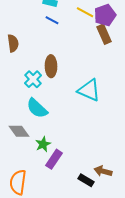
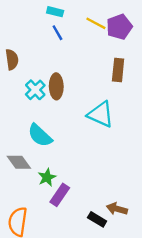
blue line: (52, 20) -> (57, 33), turned 32
brown rectangle: (104, 34) -> (118, 70), moved, turned 30
cyan cross: (33, 79) -> (35, 90), moved

